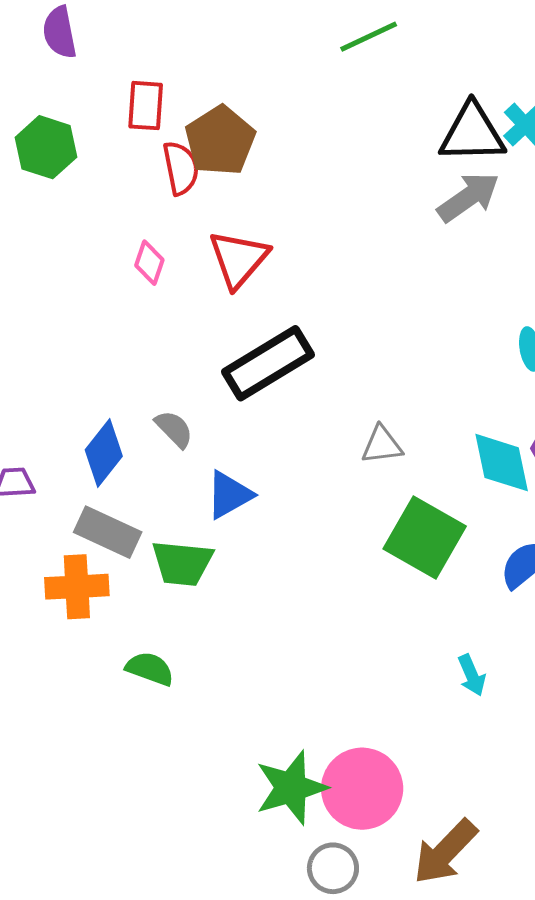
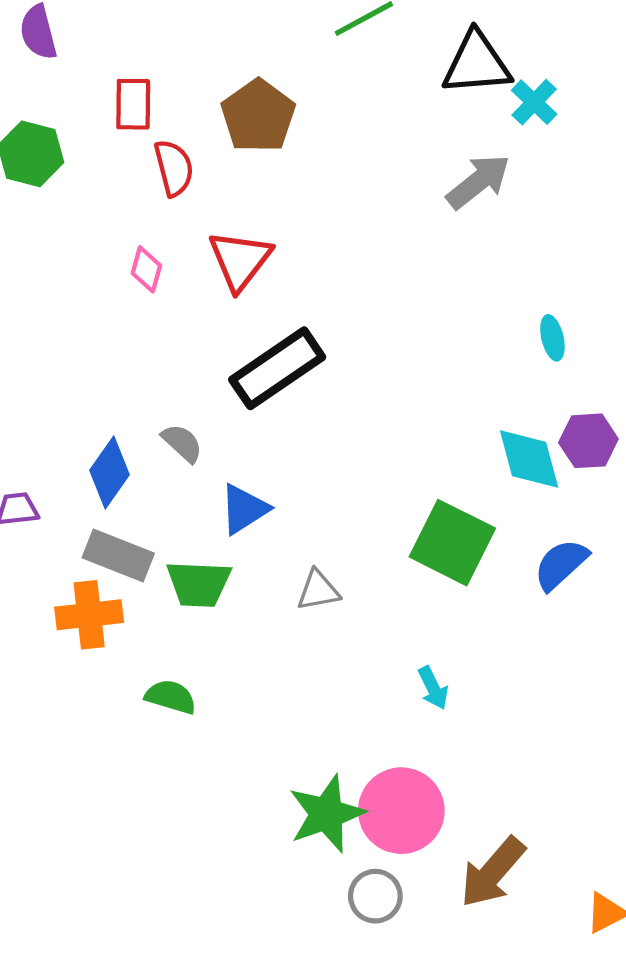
black triangle: (472, 133) -> (477, 63), moved
brown pentagon: (220, 141) -> (258, 116), moved
gray triangle: (382, 445) -> (318, 590), moved
cyan arrow: (472, 675) -> (433, 688), moved

